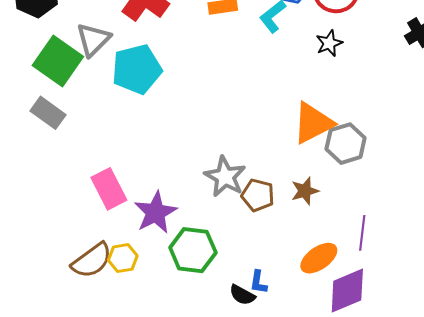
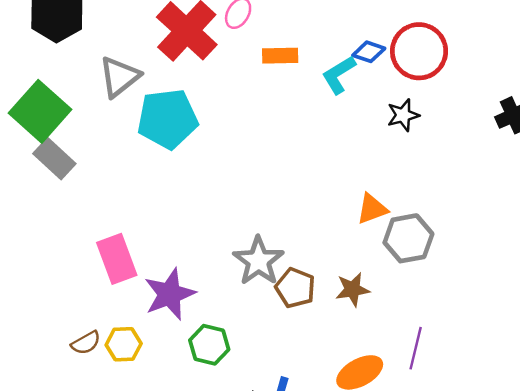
green square: (58, 61) -> (40, 111), moved
orange triangle: (313, 123) -> (372, 209), size x0.6
green hexagon: (193, 250) -> (209, 345), size x0.7
brown semicircle: (92, 261) -> (86, 343), size x0.6

